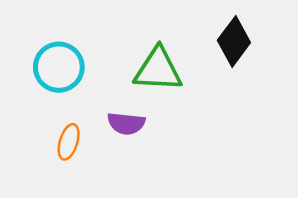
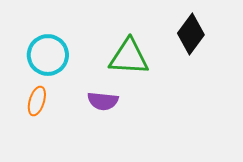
orange ellipse: (69, 142) -> (37, 101), moved

